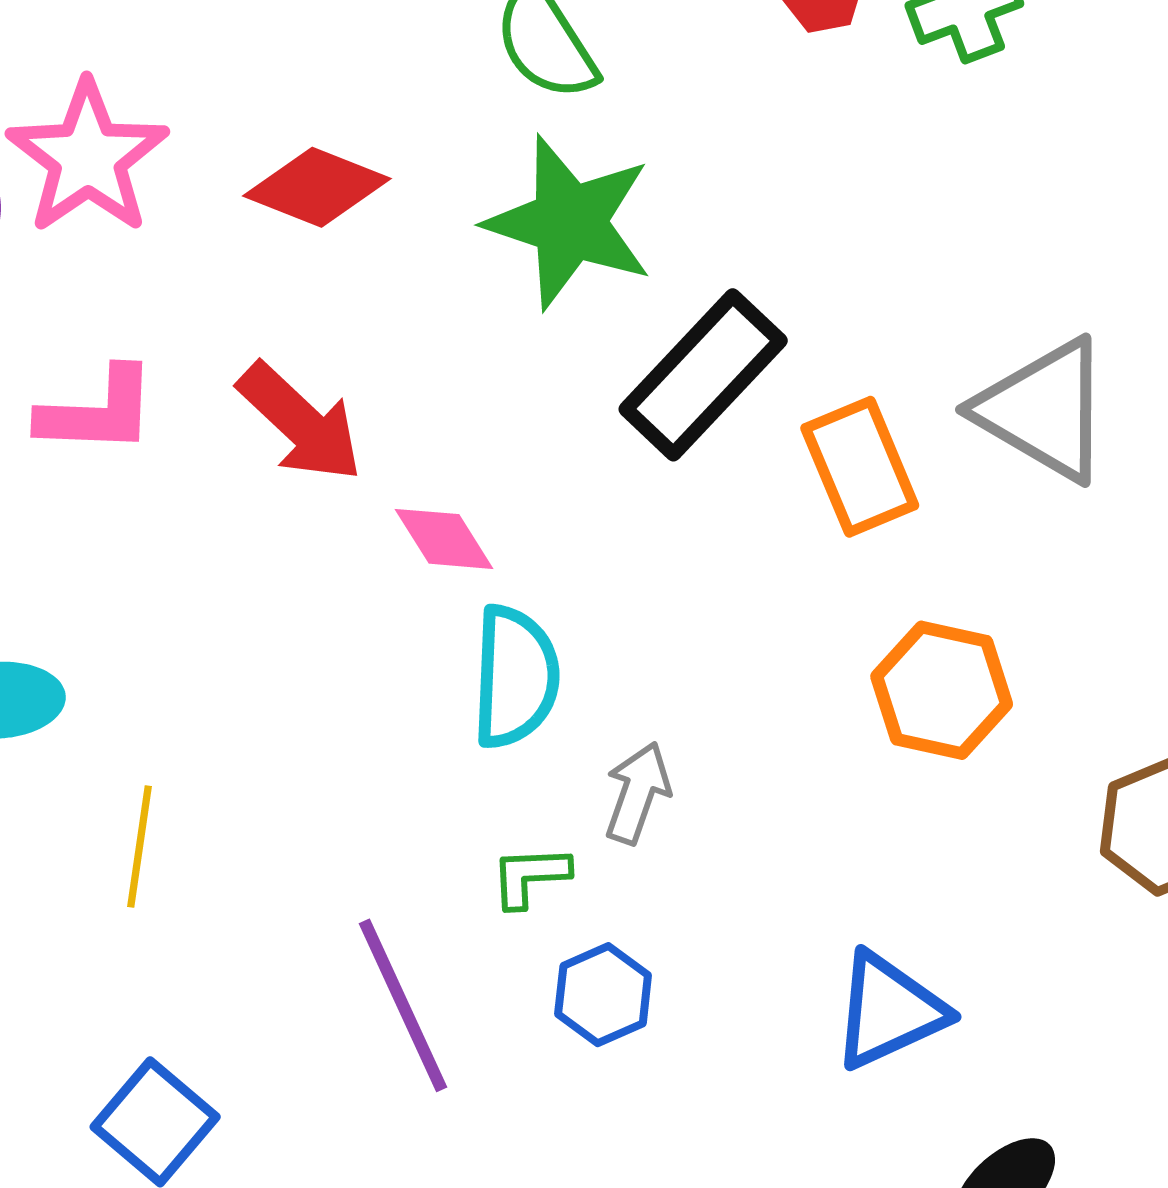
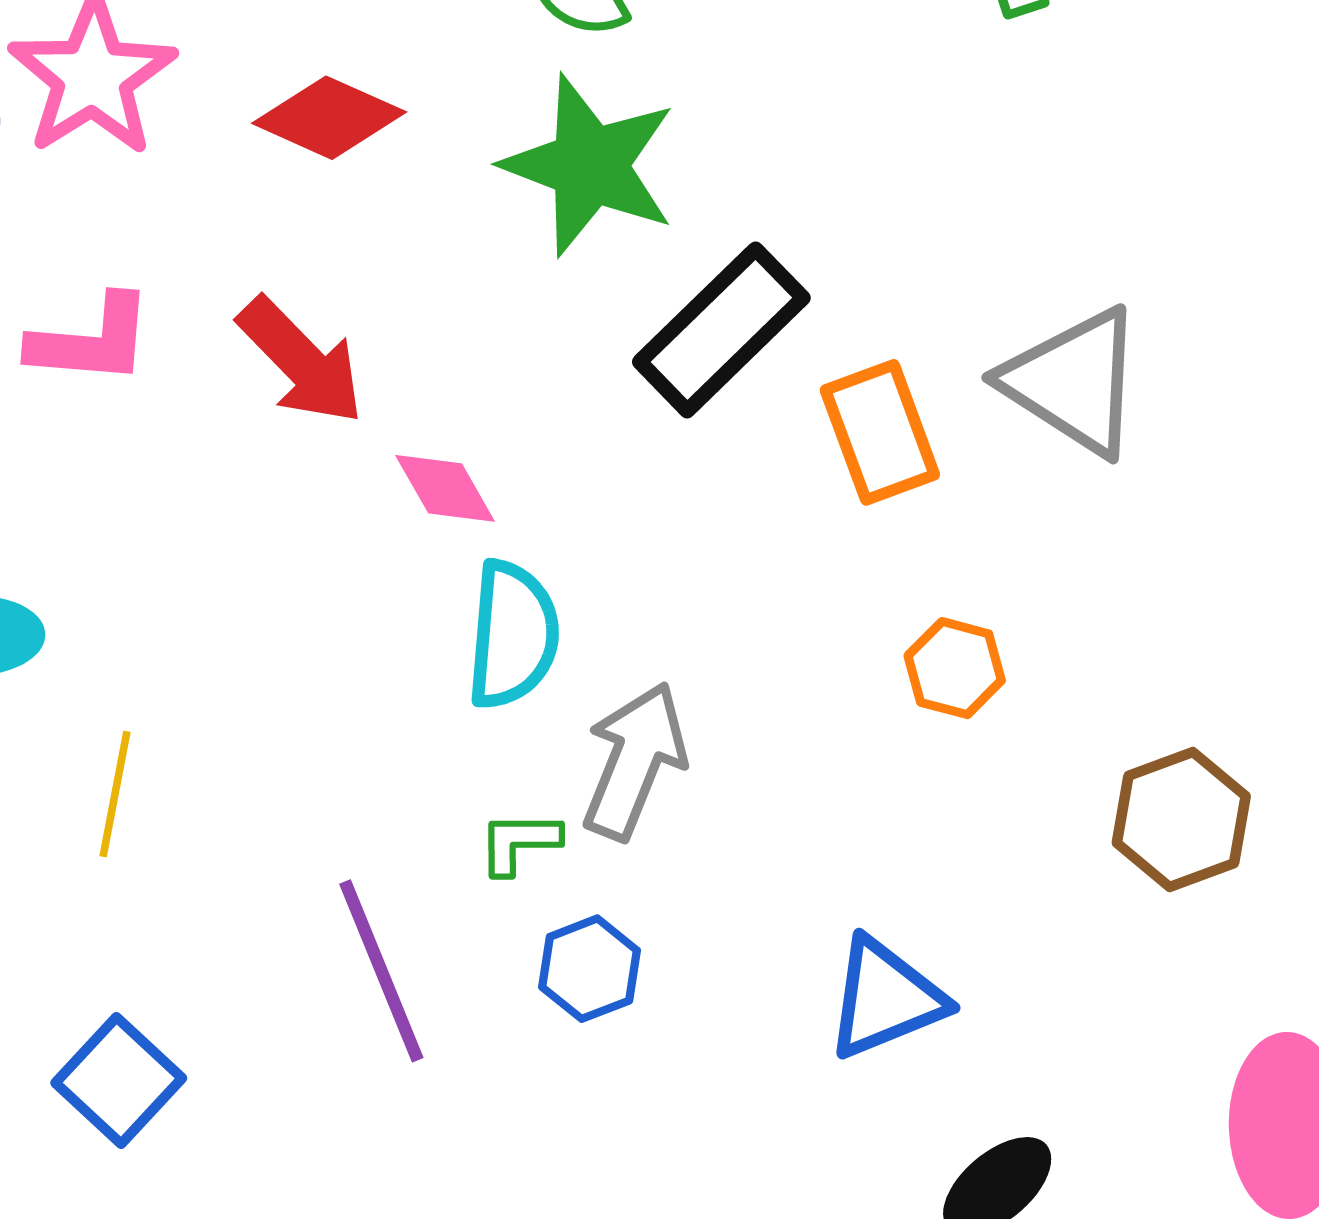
orange hexagon: (942, 690) -> (955, 668), size x0.7
gray arrow: (638, 793) -> (634, 761), size x1.5

